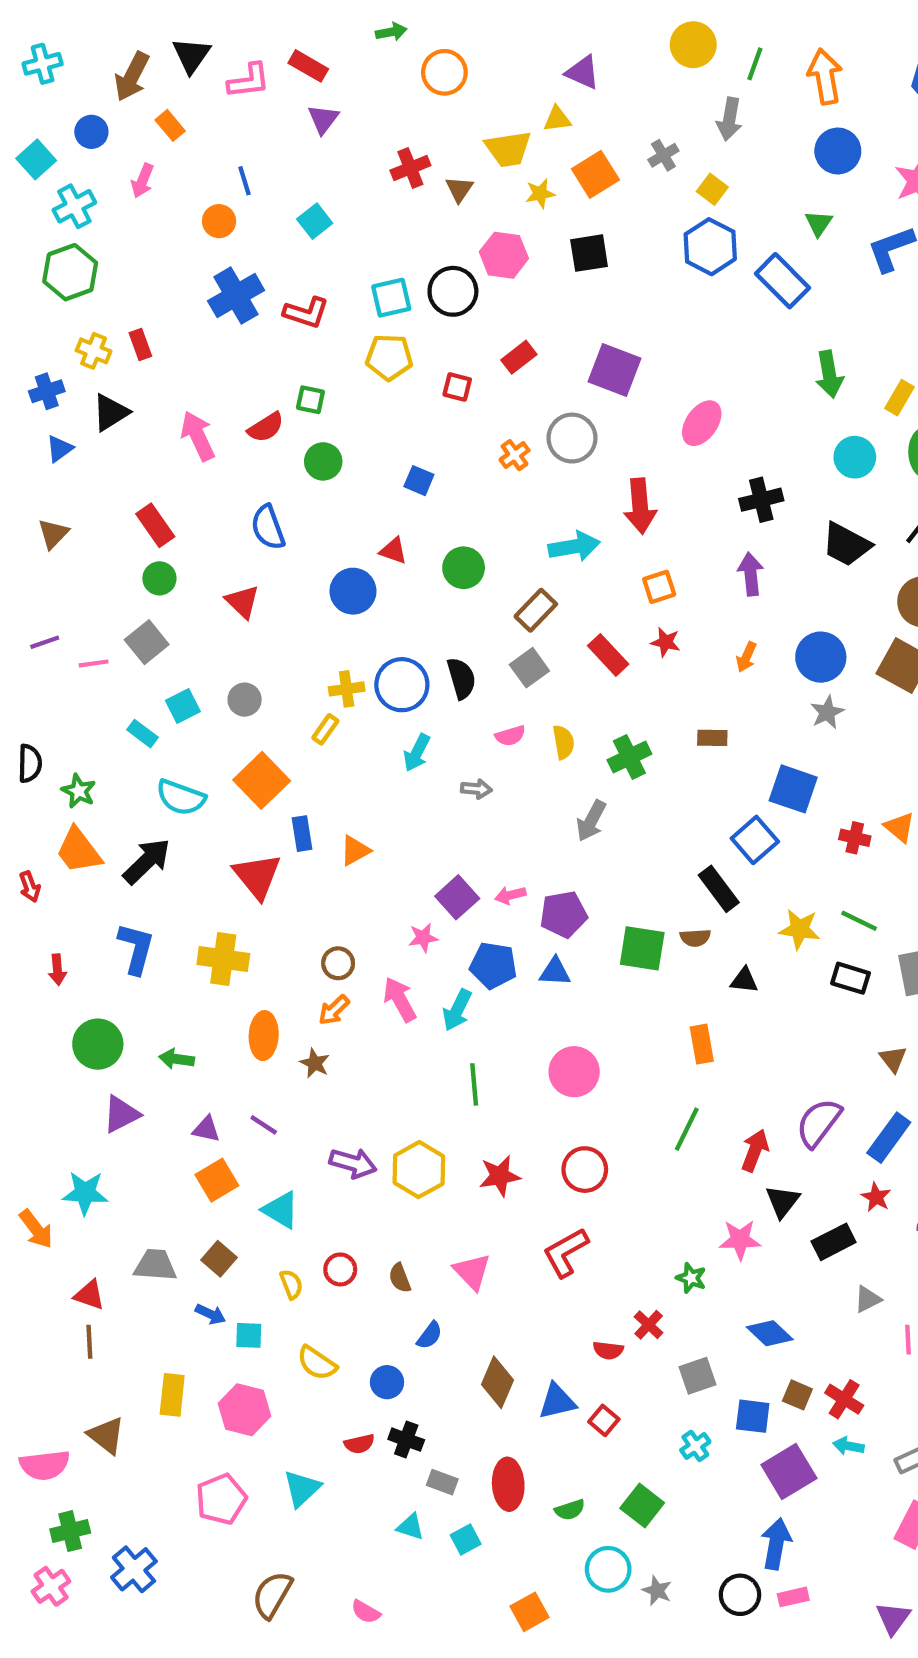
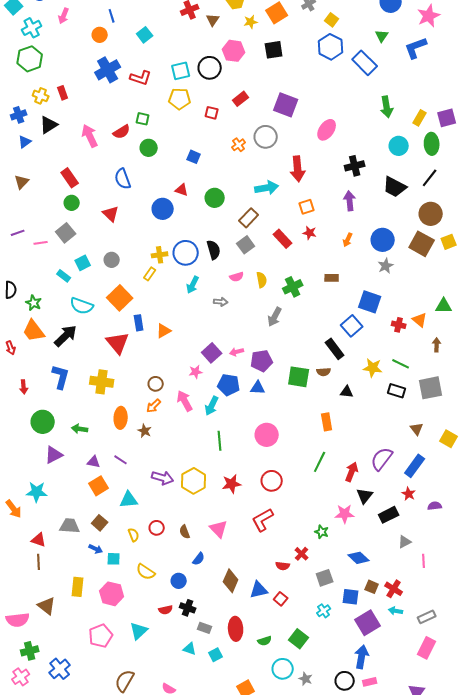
cyan triangle: (281, 1210) -> (129, 500), turned -36

